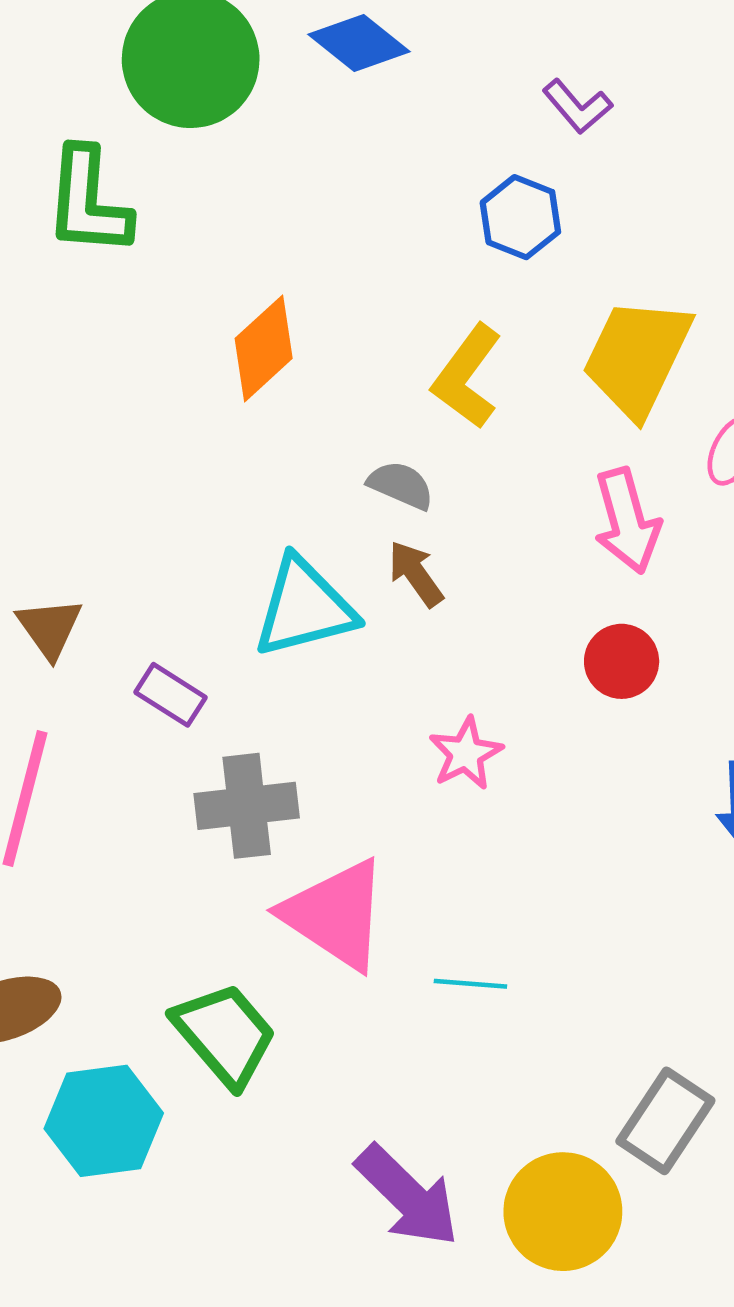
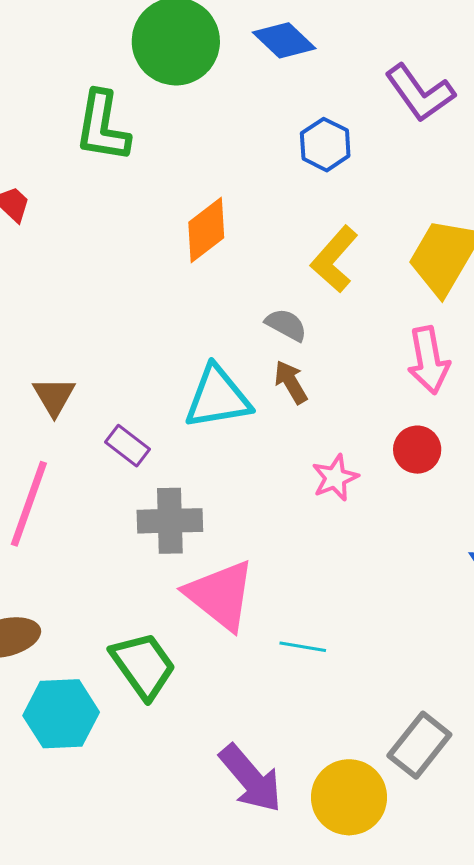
purple L-shape: (577, 106) -> (420, 93), size x1.6
blue hexagon: (520, 217) -> (325, 145), moved
pink star: (466, 754) -> (335, 478), moved

